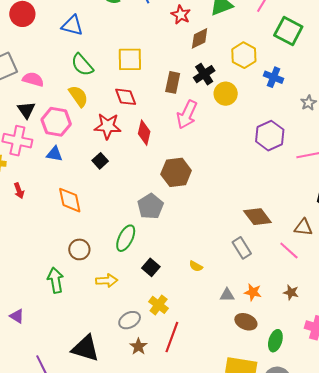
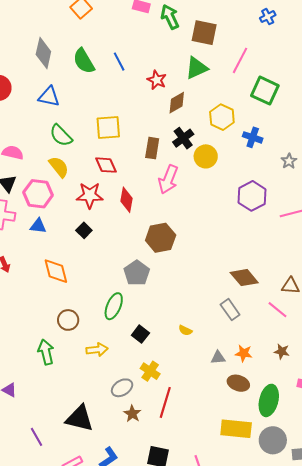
green ellipse: (275, 341) -> (269, 400), size x1.4

